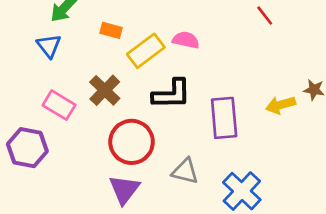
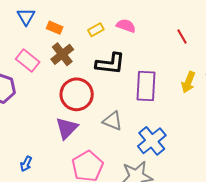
red line: (265, 16) -> (182, 36), moved
orange rectangle: (111, 30) -> (55, 28), moved
yellow rectangle: (146, 51) -> (96, 30), size x0.6
yellow arrow: (281, 105) -> (188, 82), turned -60

